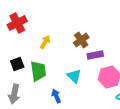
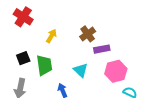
red cross: (17, 23) -> (23, 17), turned -30

